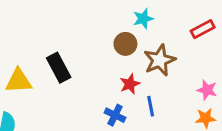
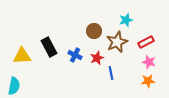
cyan star: (143, 19) -> (126, 20), moved
red rectangle: (203, 29) -> (146, 42), moved
blue cross: (115, 115) -> (75, 55), moved

